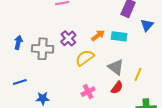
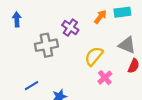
blue arrow: (18, 42) -> (17, 19), moved
yellow semicircle: (85, 58) -> (94, 56), moved

